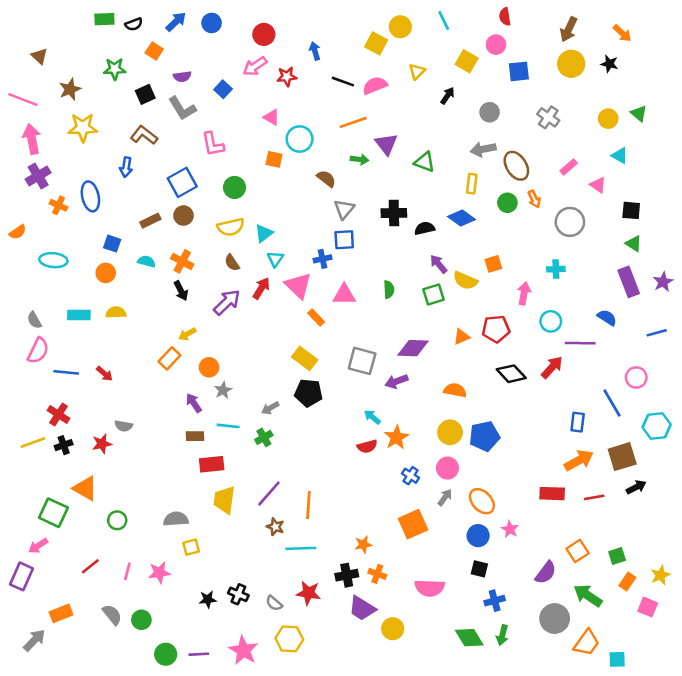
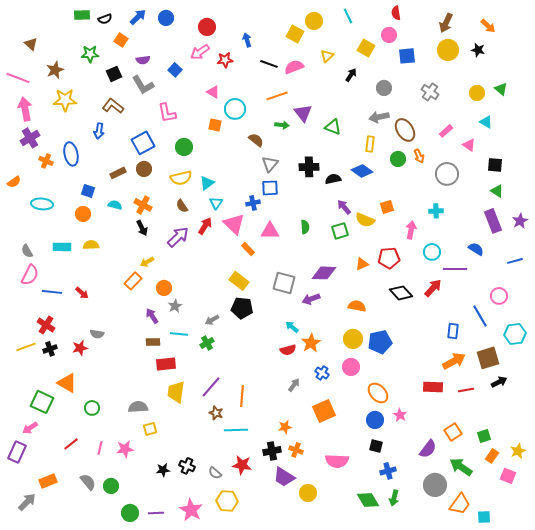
gray arrow: (445, 497) -> (294, 385), moved

